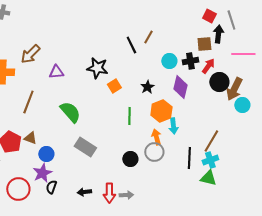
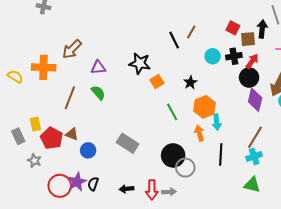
red square: (209, 16) -> (233, 28), moved
black circle: (219, 82) -> (249, 78), moved
purple diamond: (180, 87) -> (255, 100), moved
green semicircle: (70, 112) -> (98, 93), moved, size x0.7
green line: (129, 116) -> (172, 112), turned -30
gray circle: (154, 152) -> (185, 168), moved
black line: (189, 158) -> (221, 154), moved
black circle: (130, 159) -> (173, 155), size x1.5
purple star: (42, 173) -> (77, 182), moved
green triangle: (208, 178) -> (252, 185), moved

